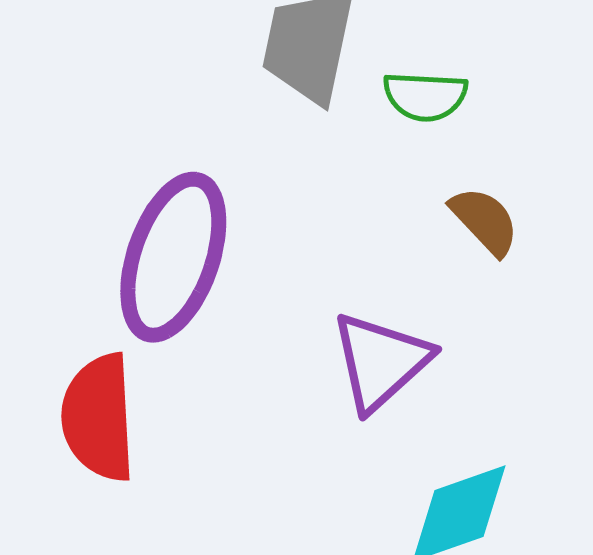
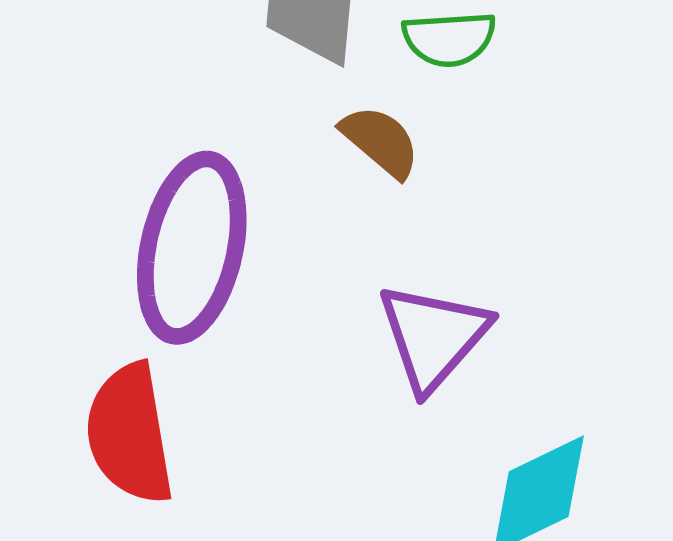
brown semicircle: (485, 221) -> (380, 141), moved

